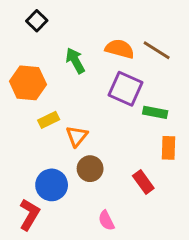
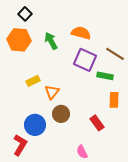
brown line: (157, 50) -> (115, 54), moved
orange hexagon: (28, 83) -> (19, 40), moved
pink semicircle: (106, 220) -> (82, 152), moved

